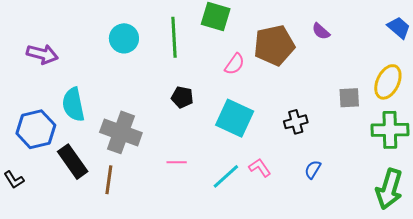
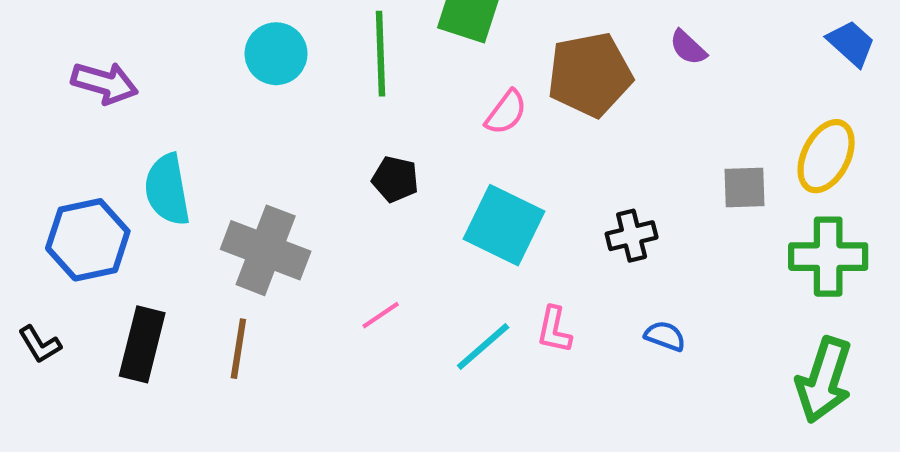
black rectangle: (73, 162) -> (142, 344), moved, turned 48
pink line: (177, 162) -> (381, 315), turned -36
pink L-shape: (260, 168) -> (554, 330), turned -135
blue semicircle: (313, 169) -> (665, 336), turned 78

